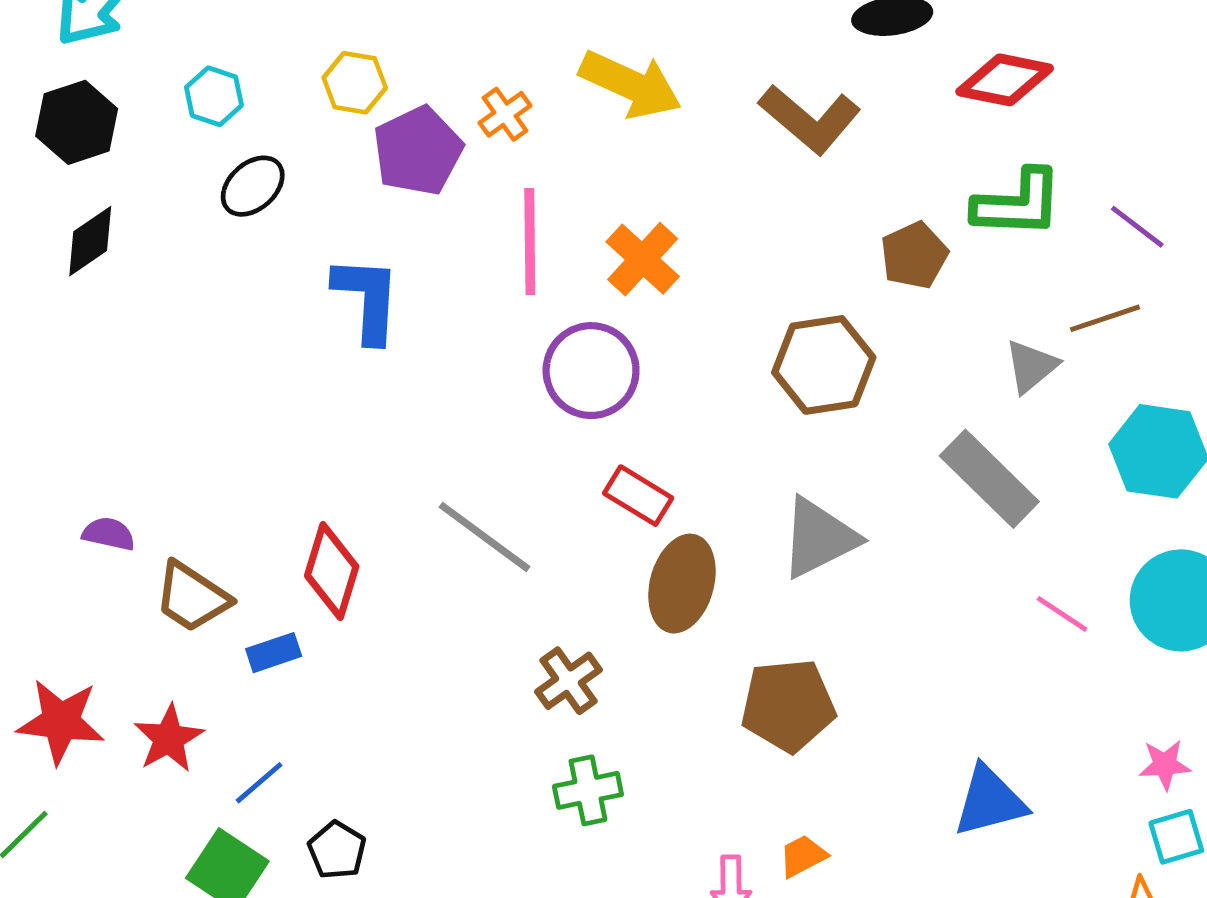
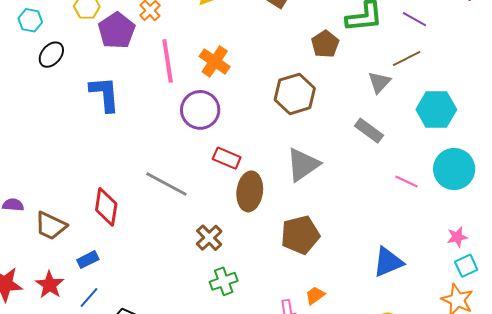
gray rectangle: (989, 479) -> (369, 131), size x0.7
blue rectangle: (274, 653) -> (88, 260), moved

